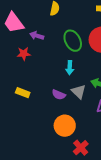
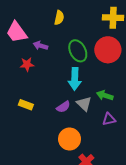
cyan arrow: (70, 68) -> (75, 79), size x1.5
purple semicircle: (59, 95) -> (63, 107), turned -56

